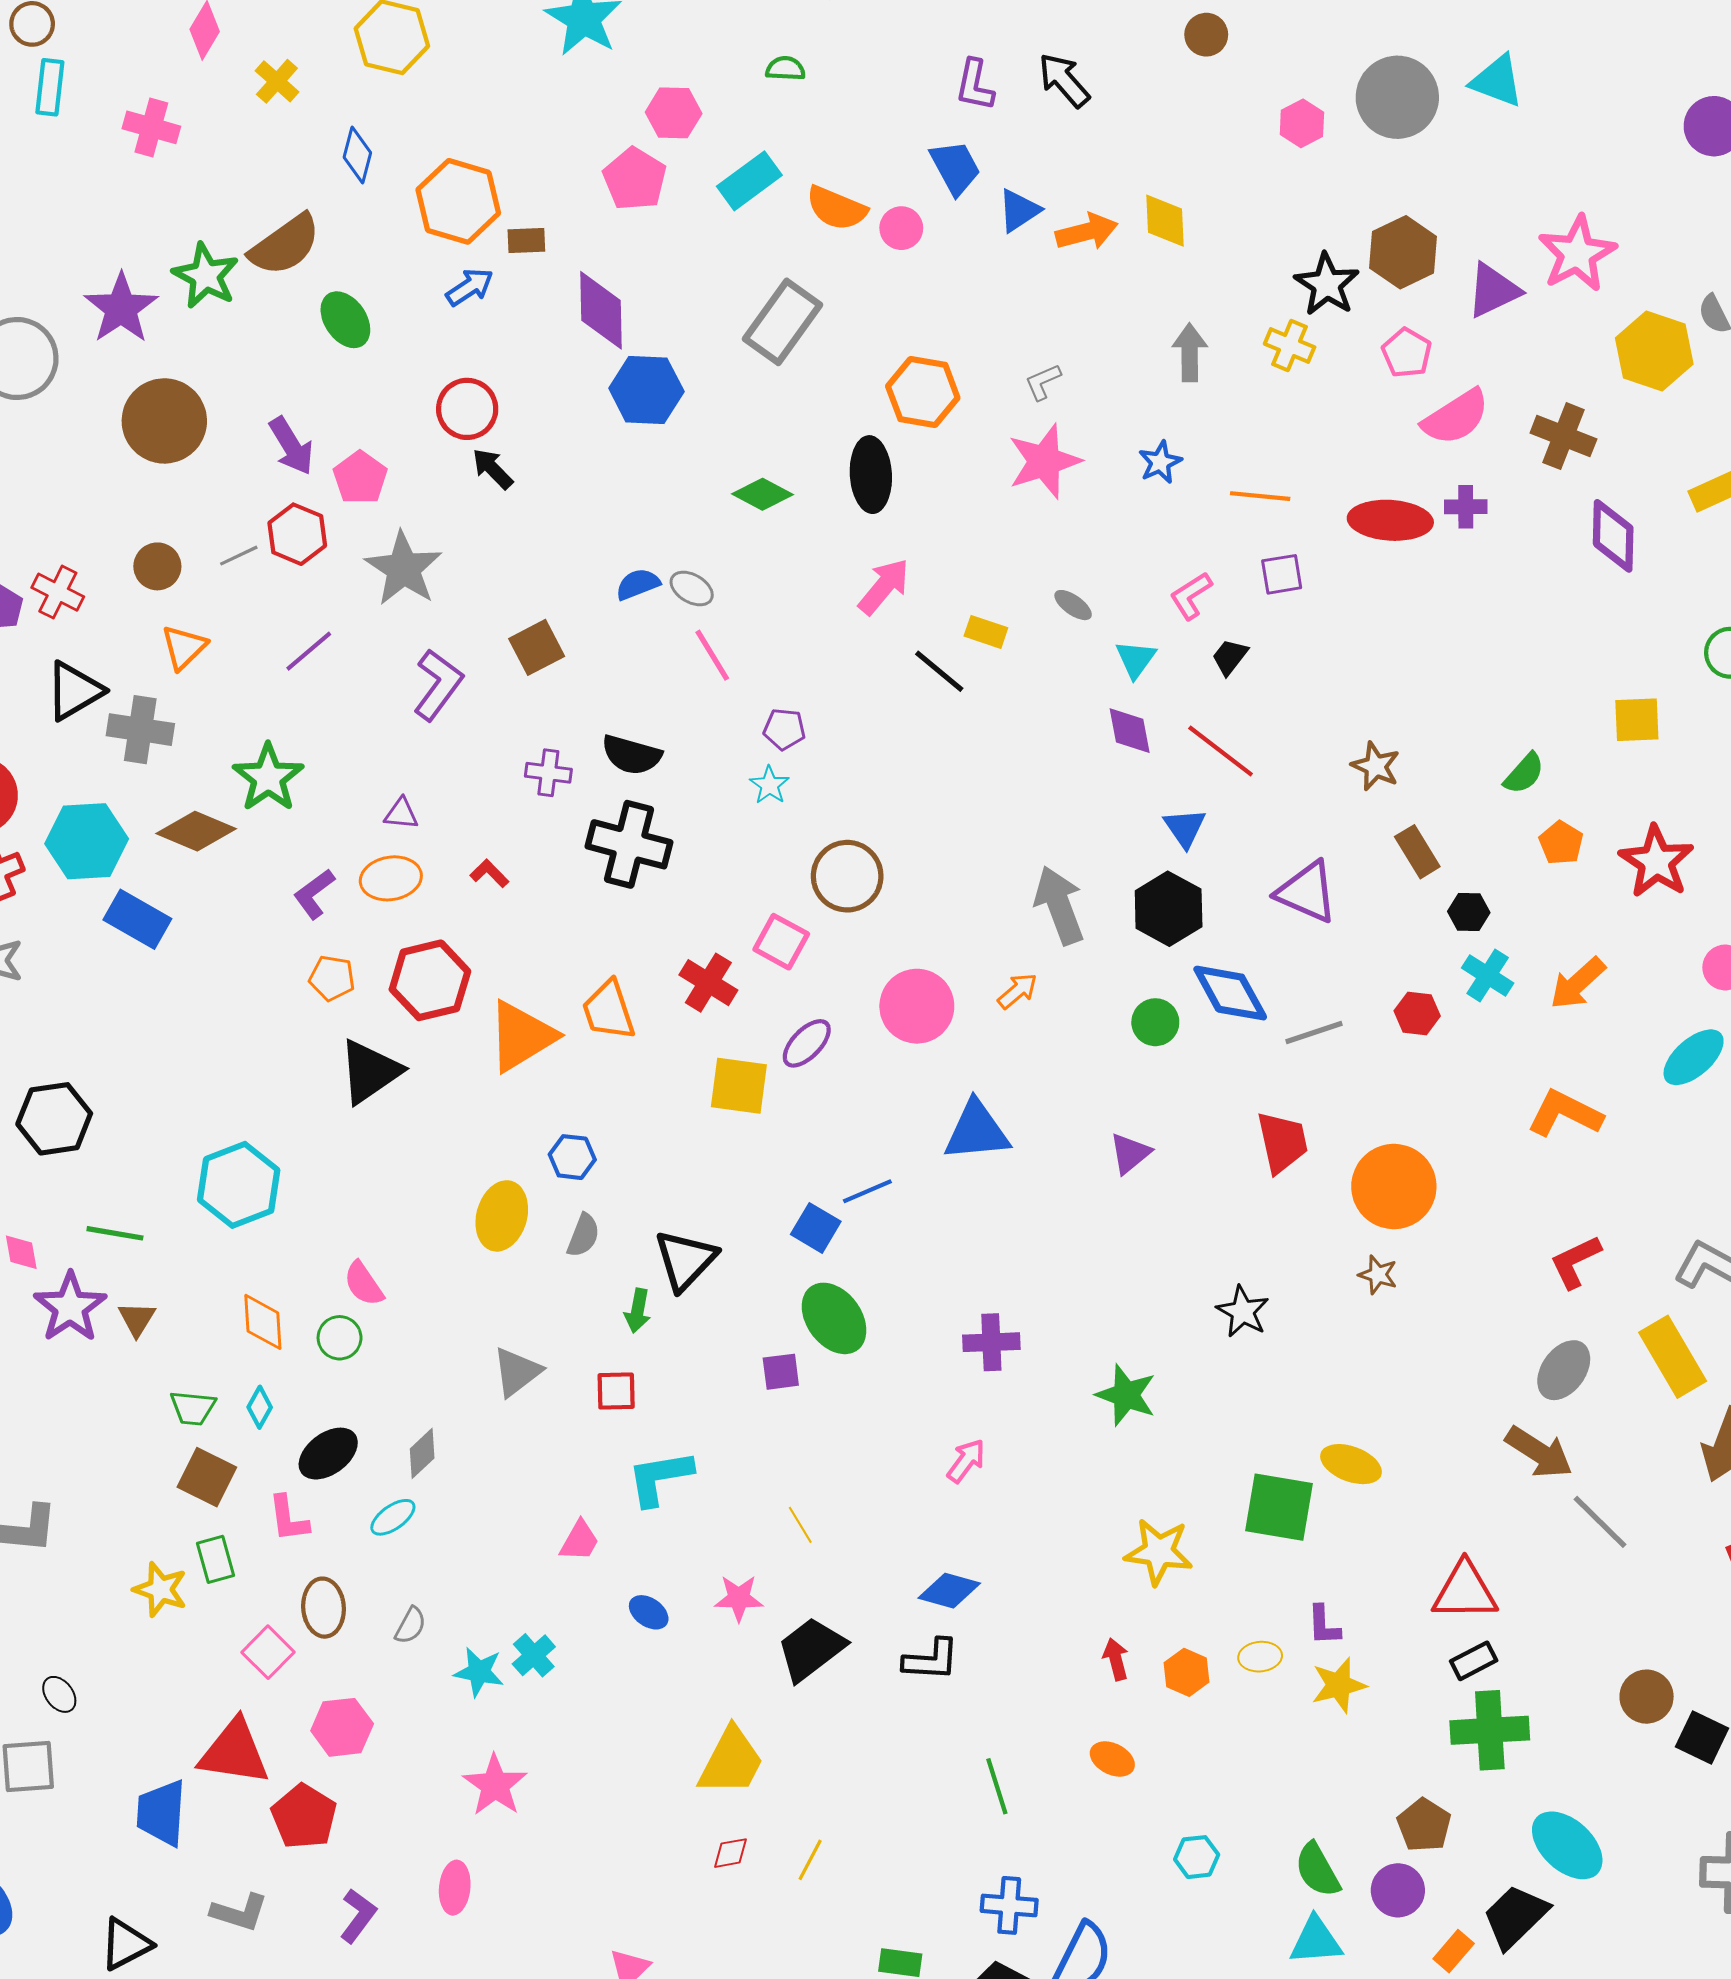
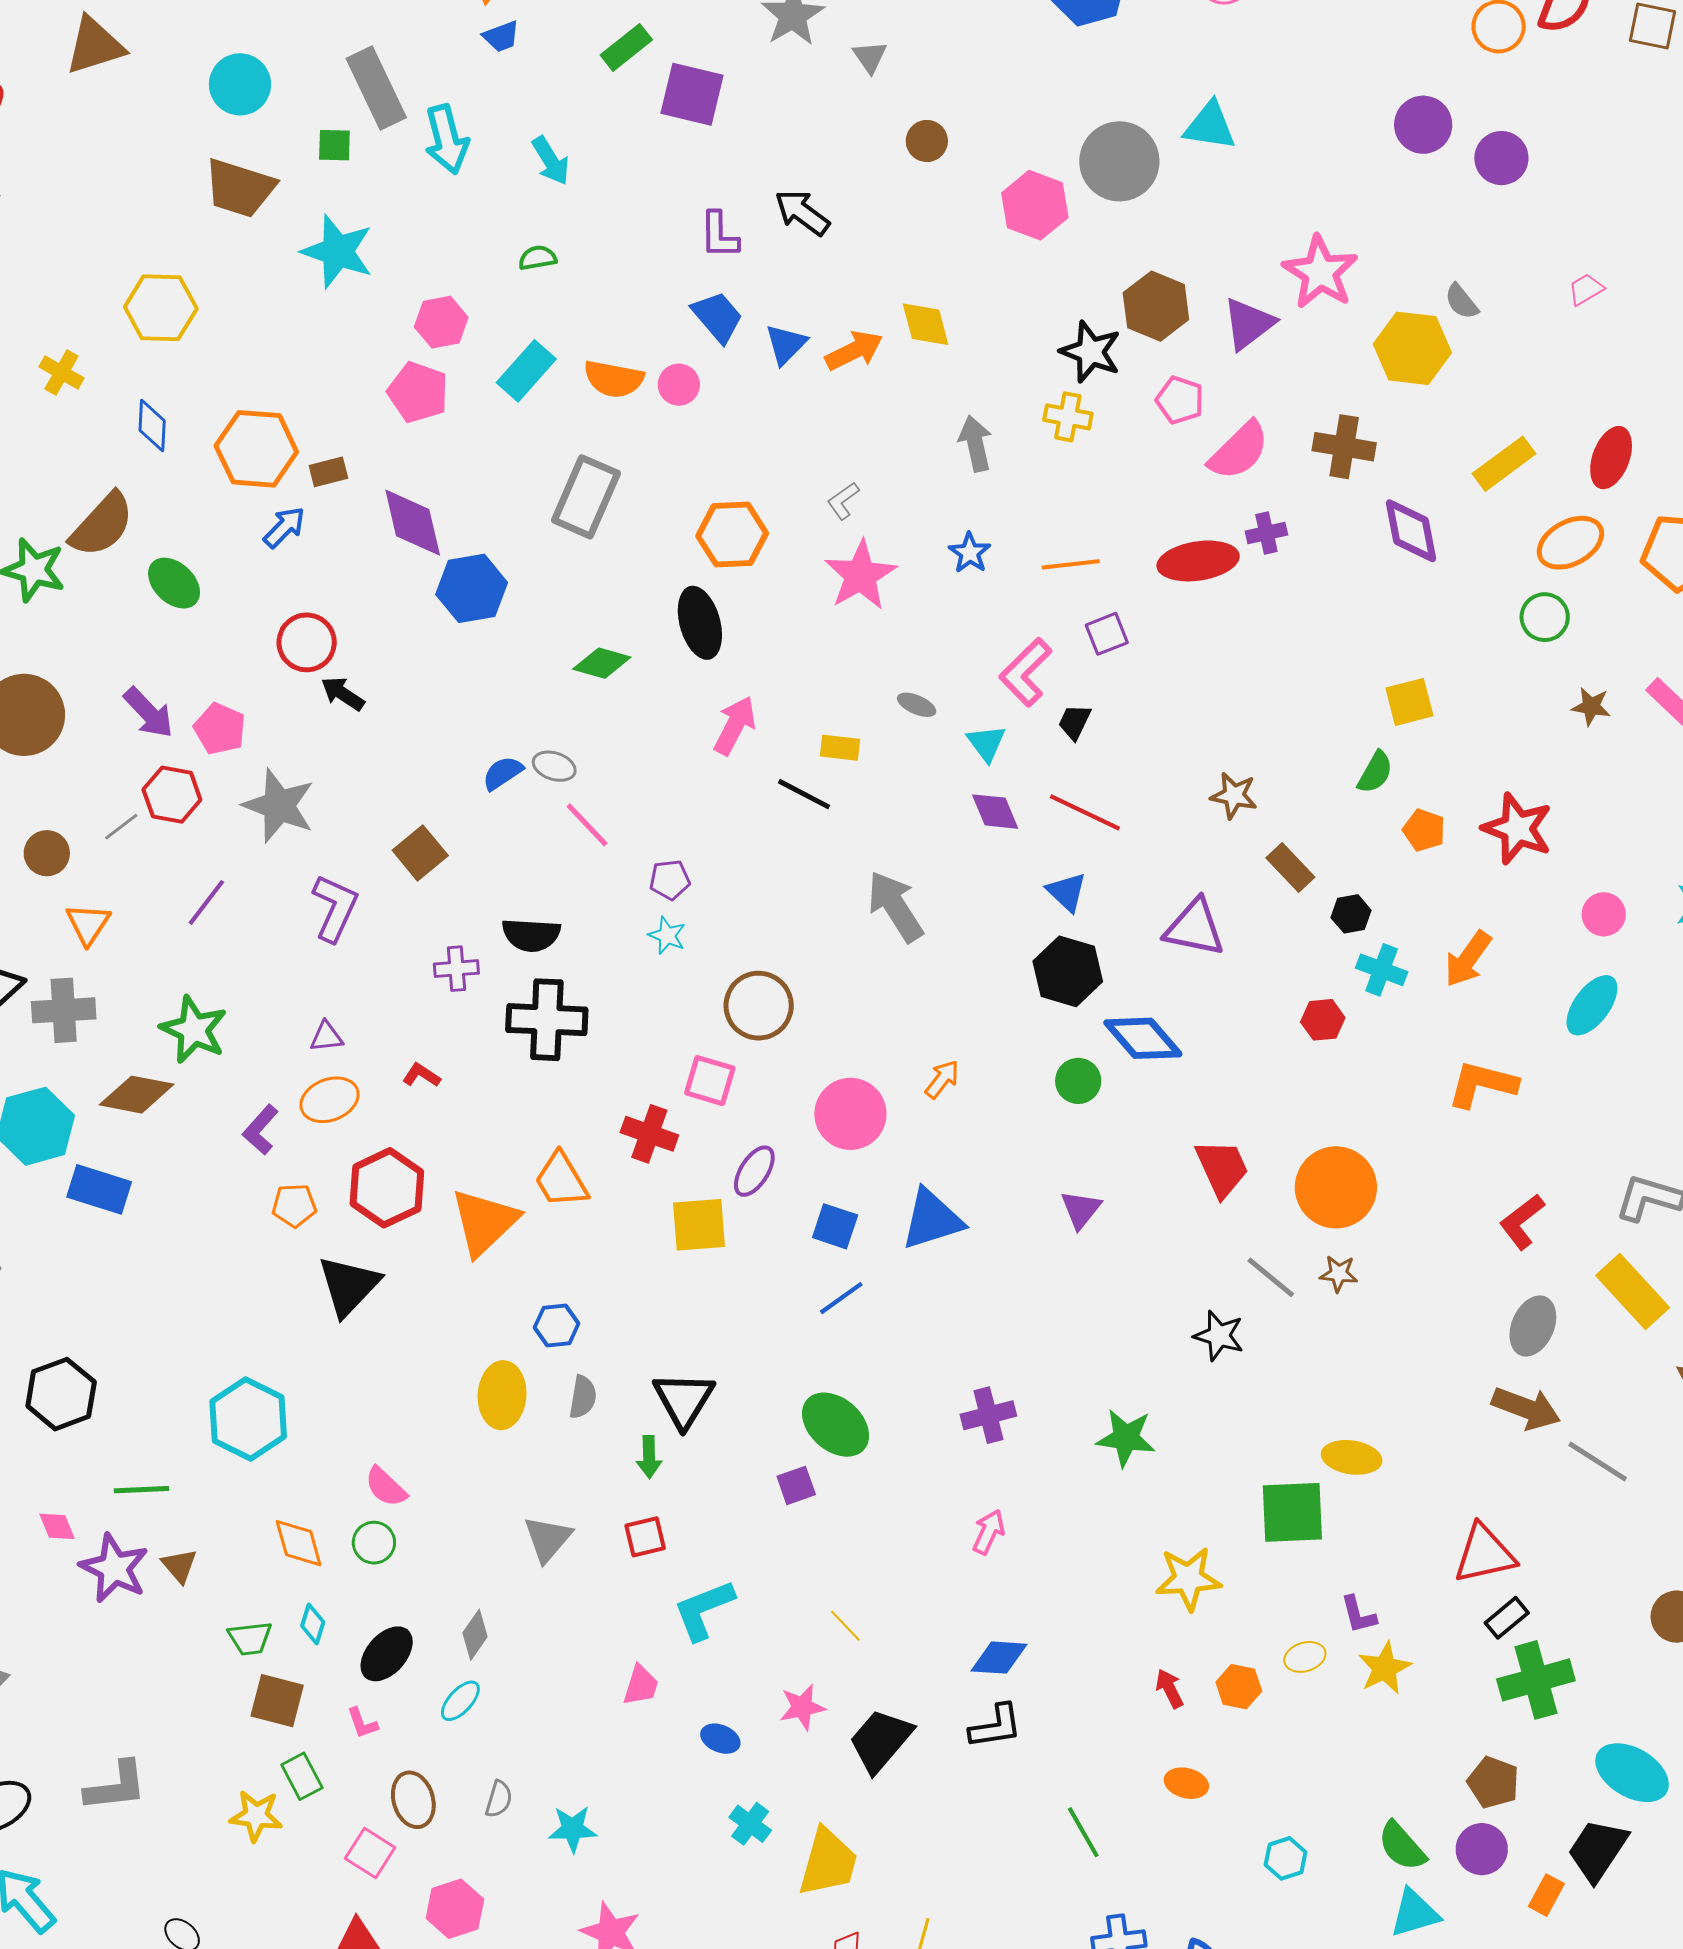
pink hexagon: (1302, 123) -> (1035, 205), size x1.5
pink L-shape: (1191, 596) -> (1026, 672), size x1.4
yellow square: (1637, 720) -> (1409, 702), moved
gray arrow: (1059, 905) -> (895, 906), moved
gray line: (1314, 1033) -> (1271, 1277), moved, turned 70
blue square: (816, 1228) -> (835, 1226), moved
pink L-shape: (288, 1519) -> (362, 1723), size x0.7
cyan cross: (534, 1655) -> (750, 1824), moved

